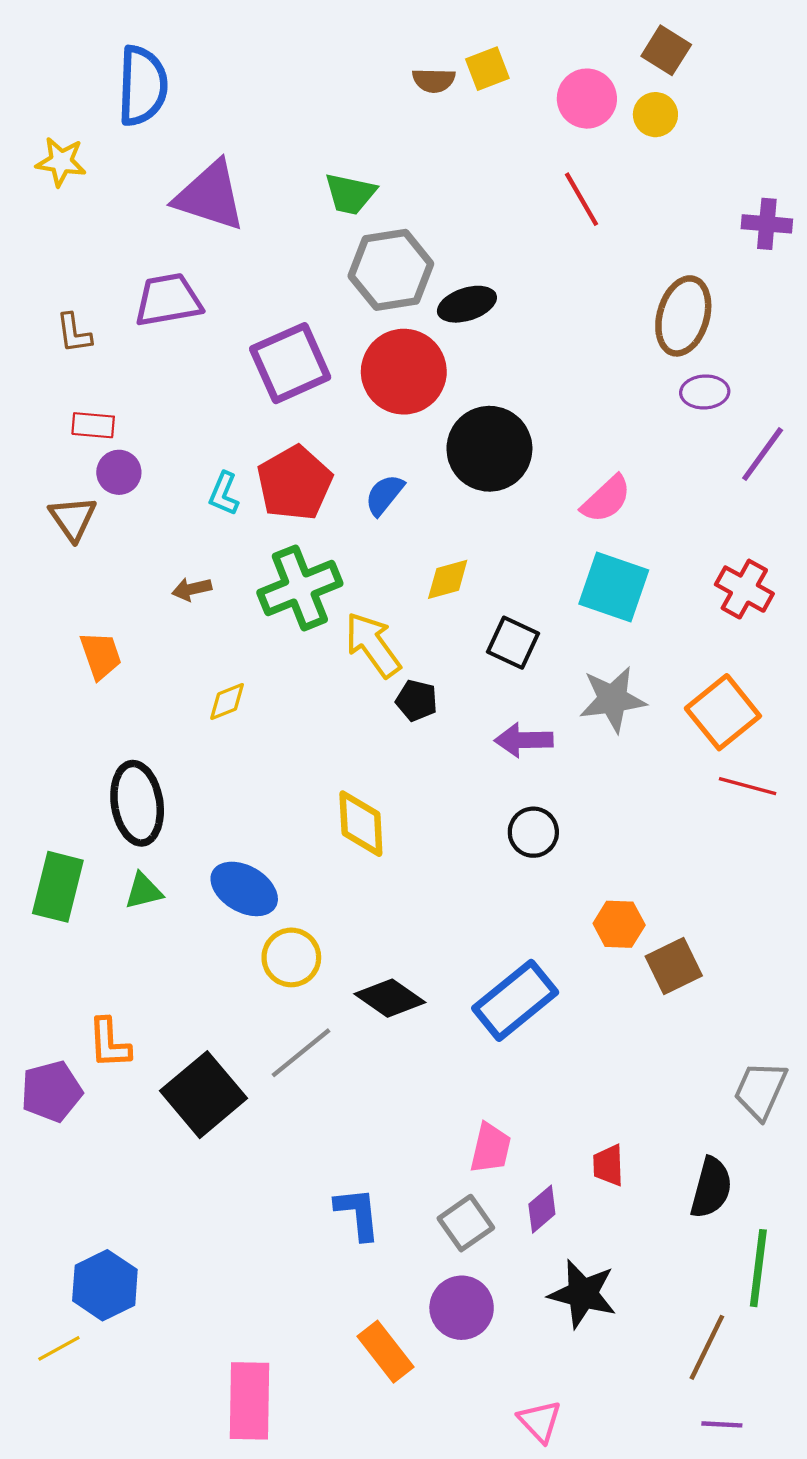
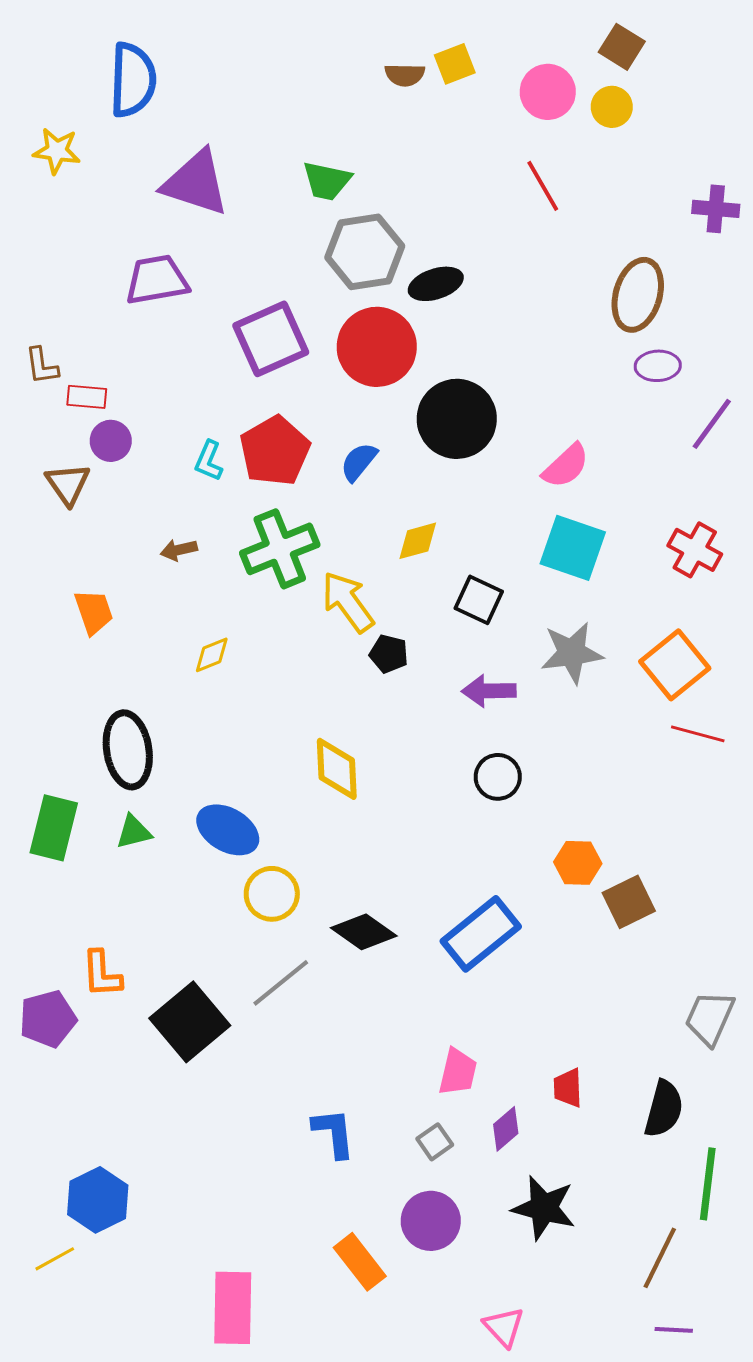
brown L-shape: (74, 333) -> (42, 366), moved
gray square: (466, 1223) -> (435, 1142), size x0.7

